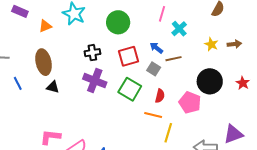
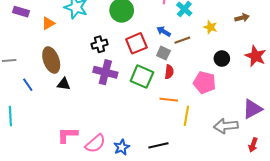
yellow star: (211, 44) -> (210, 27), moved
black circle: (210, 81) -> (222, 59), size x0.6
red star: (243, 83) -> (255, 56), size x1.5
red semicircle: (160, 96) -> (169, 72), moved

